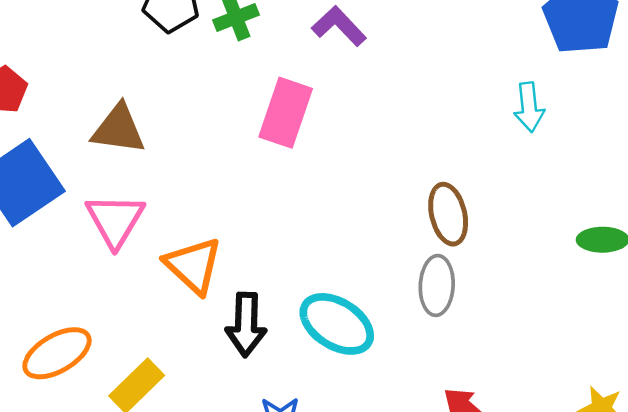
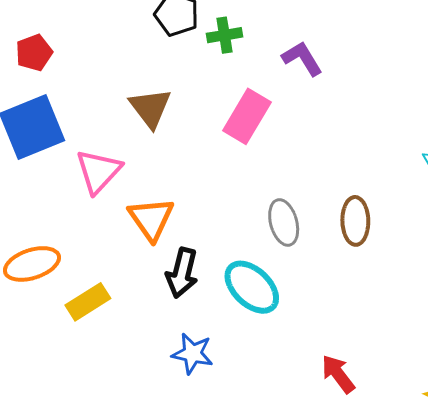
brown triangle: (118, 129) -> (150, 108), moved, turned 33
gray ellipse: (437, 285) -> (284, 222), moved, turned -30

